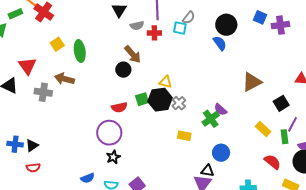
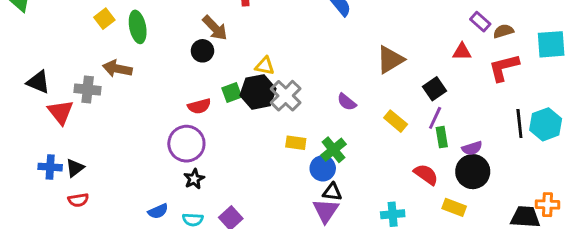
red triangle: (27, 66) -> (61, 112), moved
gray cross: (179, 103) -> (286, 96), size x1.5
green cross: (211, 119) -> (333, 150), moved
purple line: (293, 124) -> (435, 118), moved
yellow rectangle: (263, 129) -> (396, 121), moved
blue circle: (221, 153) -> (323, 168), moved

